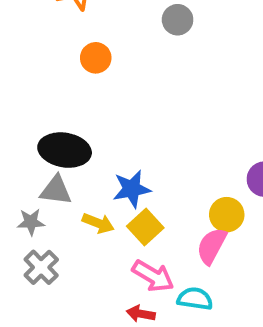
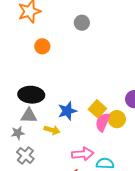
yellow square: (145, 227) -> (97, 109), moved
pink semicircle: (212, 246) -> (103, 122), moved
pink arrow: (153, 276) -> (83, 154), turned -30

